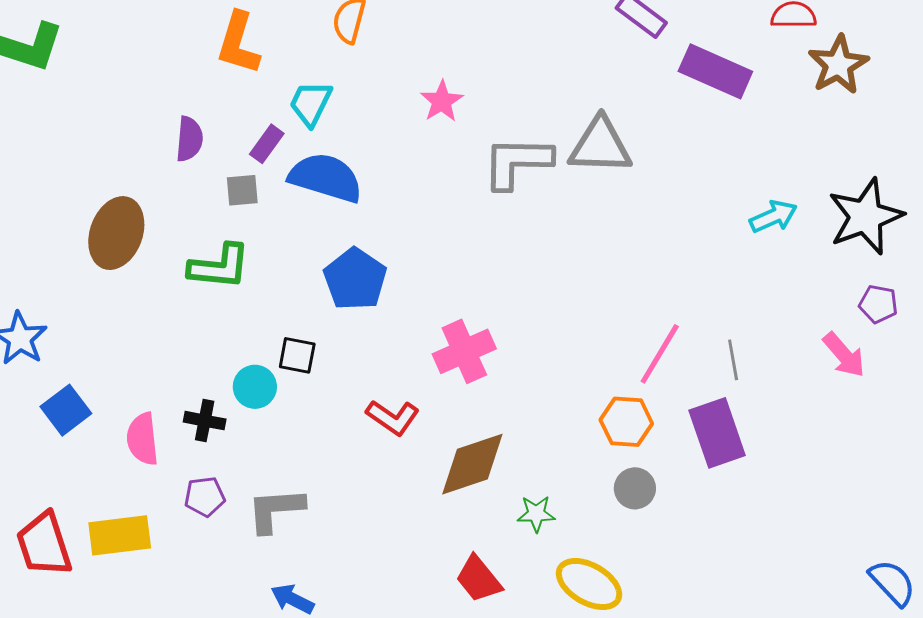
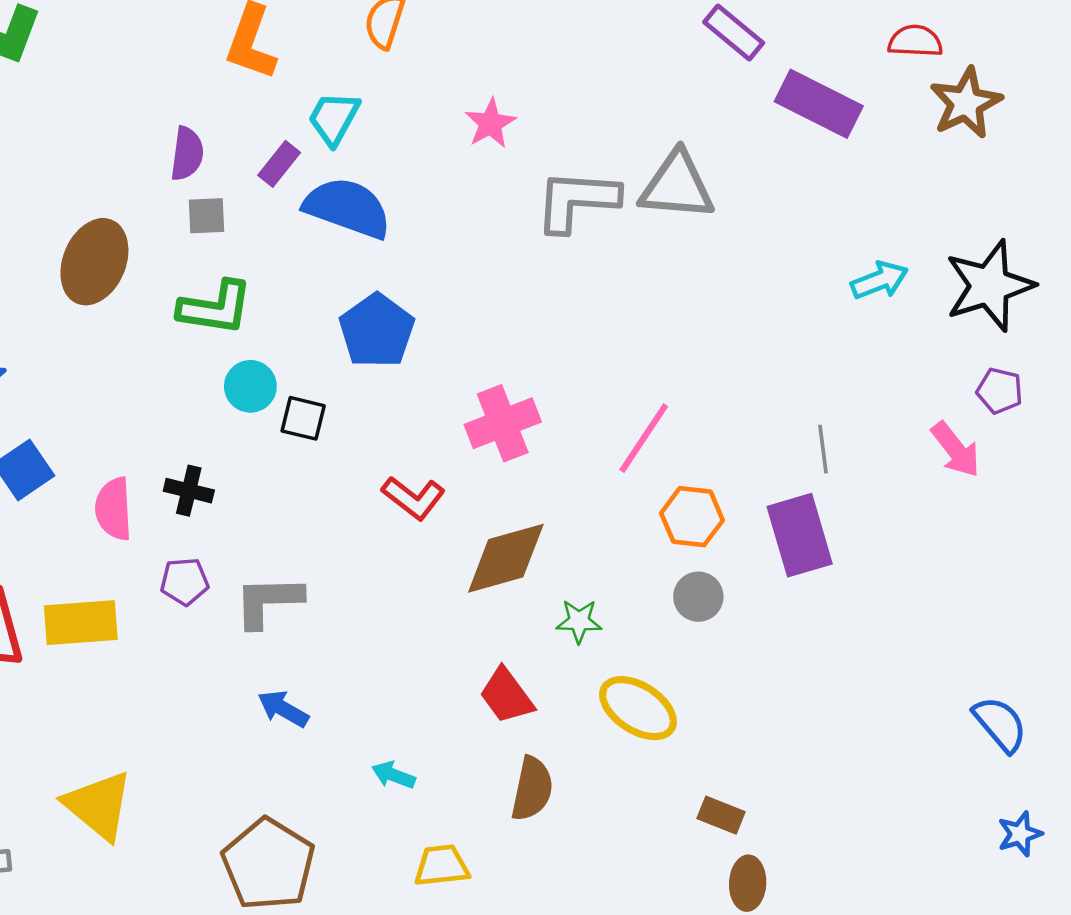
gray square: (242, 190) -> (206, 216), moved
pink line: (660, 354) -> (644, 438), moved
cyan circle: (255, 387) -> (250, 386), moved

